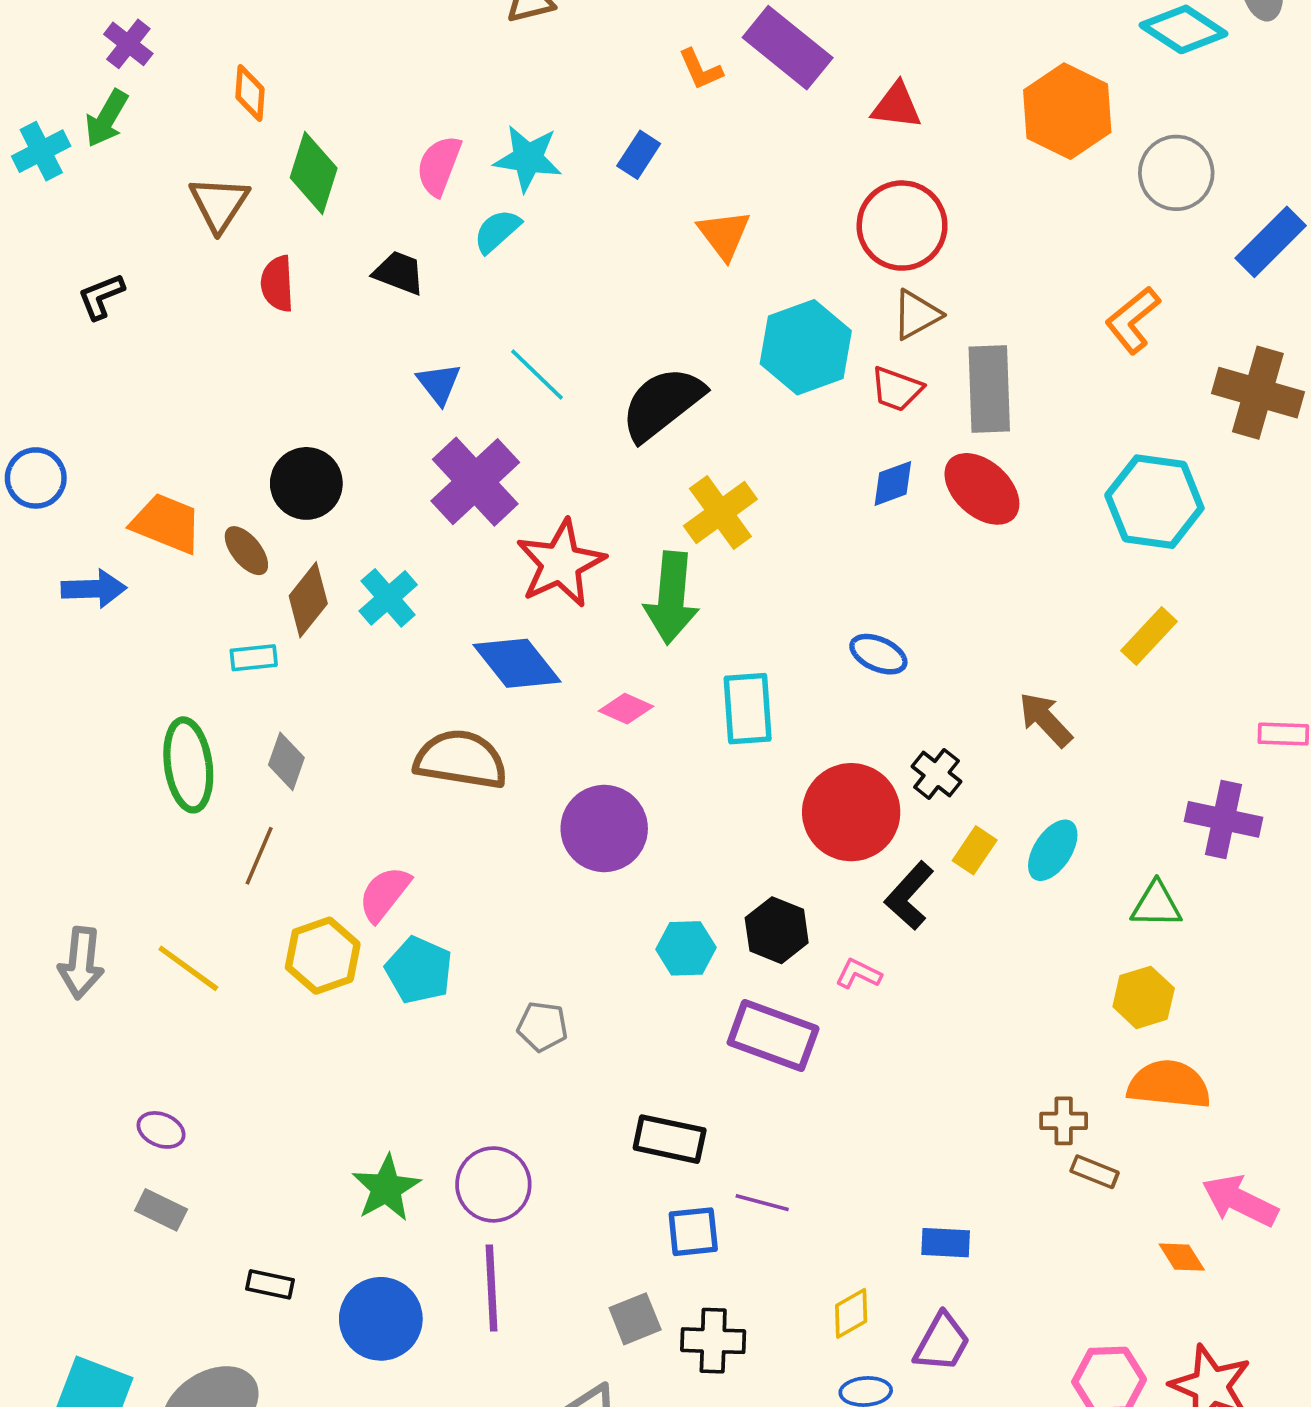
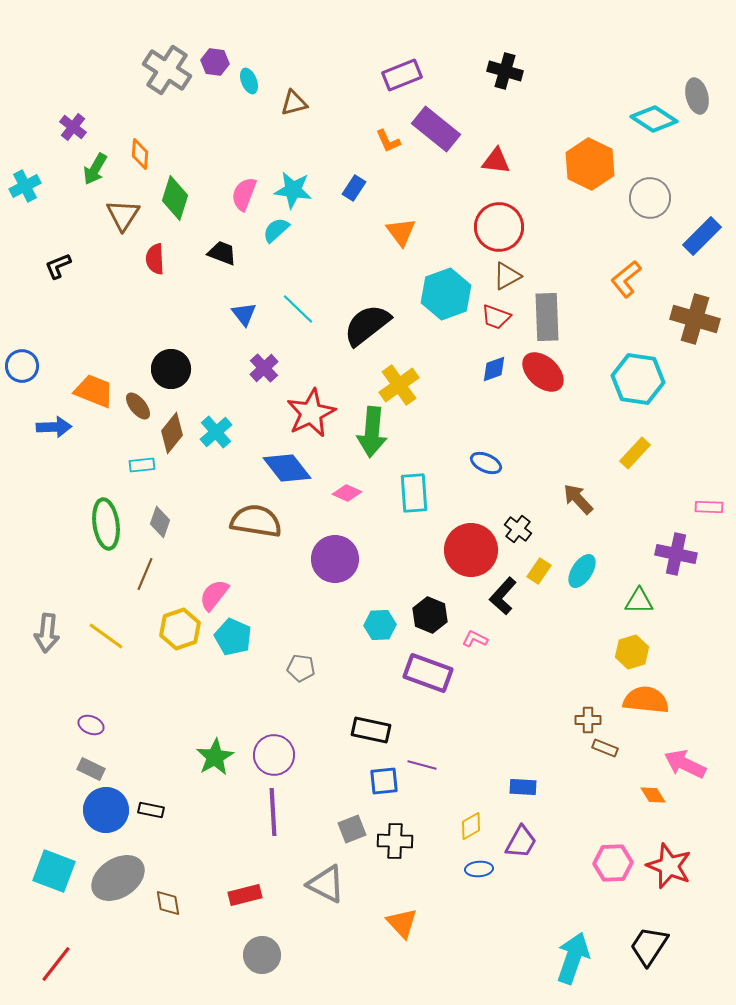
green arrow: (107, 118) -> (95, 169), moved
purple cross: (475, 482) -> (264, 368), size x0.6
blue circle: (381, 1319) -> (106, 810), moved

